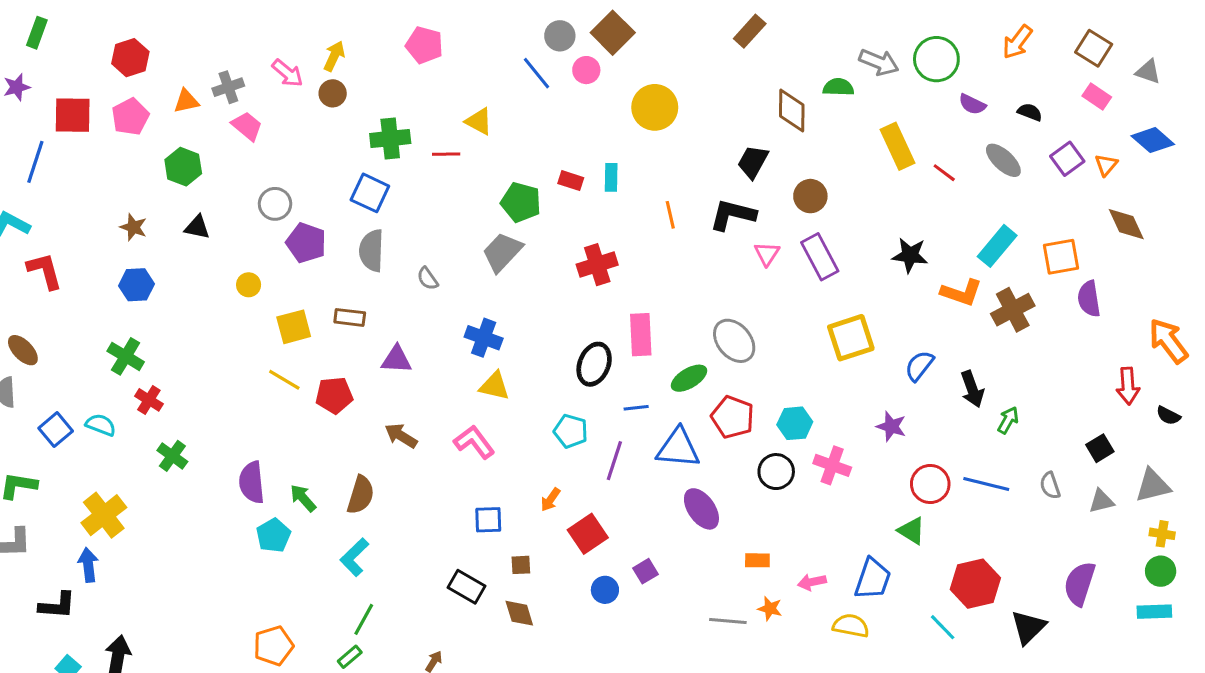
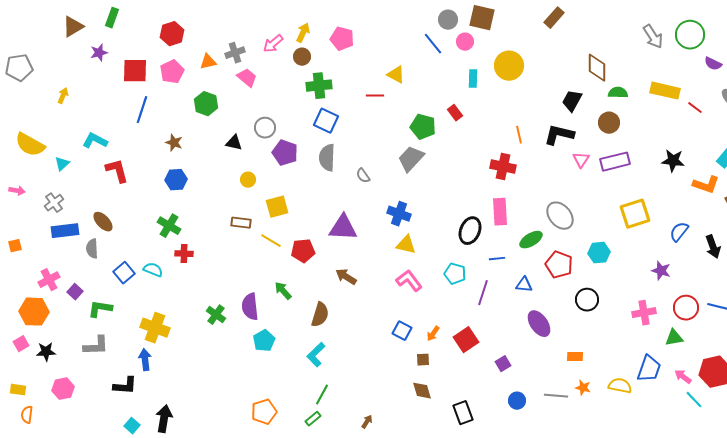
brown rectangle: (750, 31) -> (554, 18), moved
brown square: (613, 33) -> (482, 18), turned -32
pink pentagon: (424, 45) -> (342, 39), moved
gray arrow: (879, 62) -> (653, 37), turned 35
pink arrow: (287, 73) -> (273, 44), turned 100
green semicircle: (838, 87) -> (618, 93), moved
green cross: (390, 139) -> (319, 86), moved
yellow rectangle: (898, 146) -> (665, 91), turned -52
blue line: (35, 162) -> (142, 110), moved
cyan rectangle: (611, 177) -> (473, 79), moved
red rectangle: (571, 181) -> (455, 113), turned 35
black triangle: (197, 227) -> (234, 143), moved
purple rectangle: (820, 257) -> (615, 162), turned -76
red cross: (597, 265) -> (503, 167), moved, turned 30
brown rectangle: (350, 317) -> (241, 223), moved
purple triangle: (396, 360) -> (343, 228), size x1.4
red cross: (149, 400) -> (184, 254), turned -30
cyan hexagon: (795, 423) -> (599, 253), moved
pink L-shape: (474, 442) -> (409, 281), moved
blue triangle: (678, 448) -> (524, 285), size x0.6
green cross: (172, 456) -> (216, 315), moved
pink cross: (832, 465) -> (644, 313), moved, turned -30
green arrow: (303, 498) -> (283, 291), moved
orange arrow: (550, 500) -> (433, 334), moved
yellow cross: (104, 515) -> (155, 328), turned -32
blue square: (488, 520) -> (402, 331), turned 30
green triangle: (912, 531) -> (674, 338), turned -42
pink arrow: (812, 582) -> (683, 377), moved, turned 48
black rectangle: (466, 587) -> (463, 413), moved, turned 40
blue circle: (605, 590) -> (517, 401), moved
yellow semicircle: (851, 626) -> (620, 386), moved

